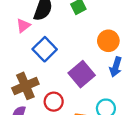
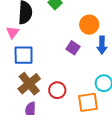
blue square: (45, 49) -> (24, 55), moved, turned -30
purple square: (82, 74) -> (73, 48), moved, size x0.6

